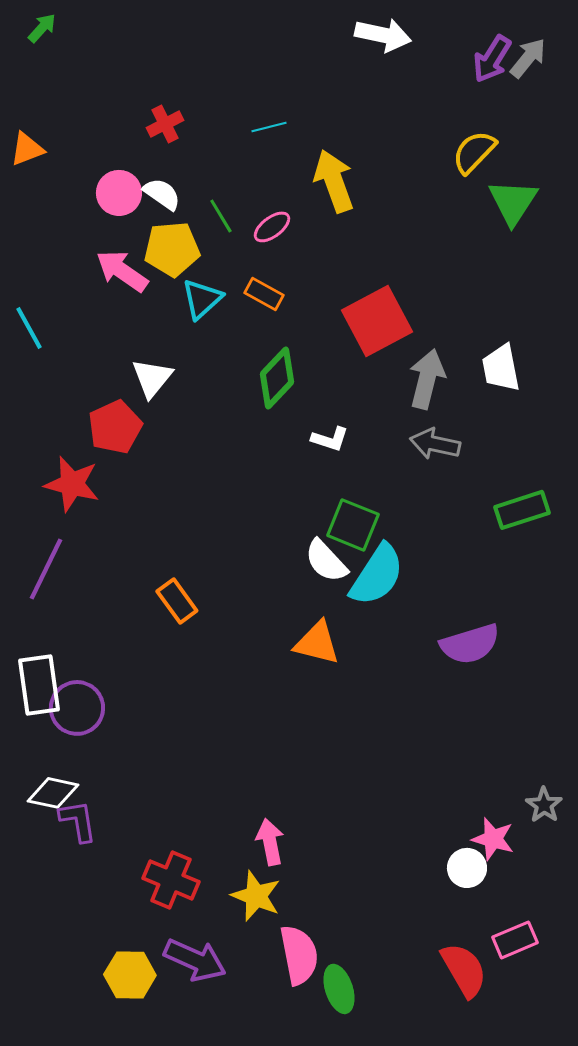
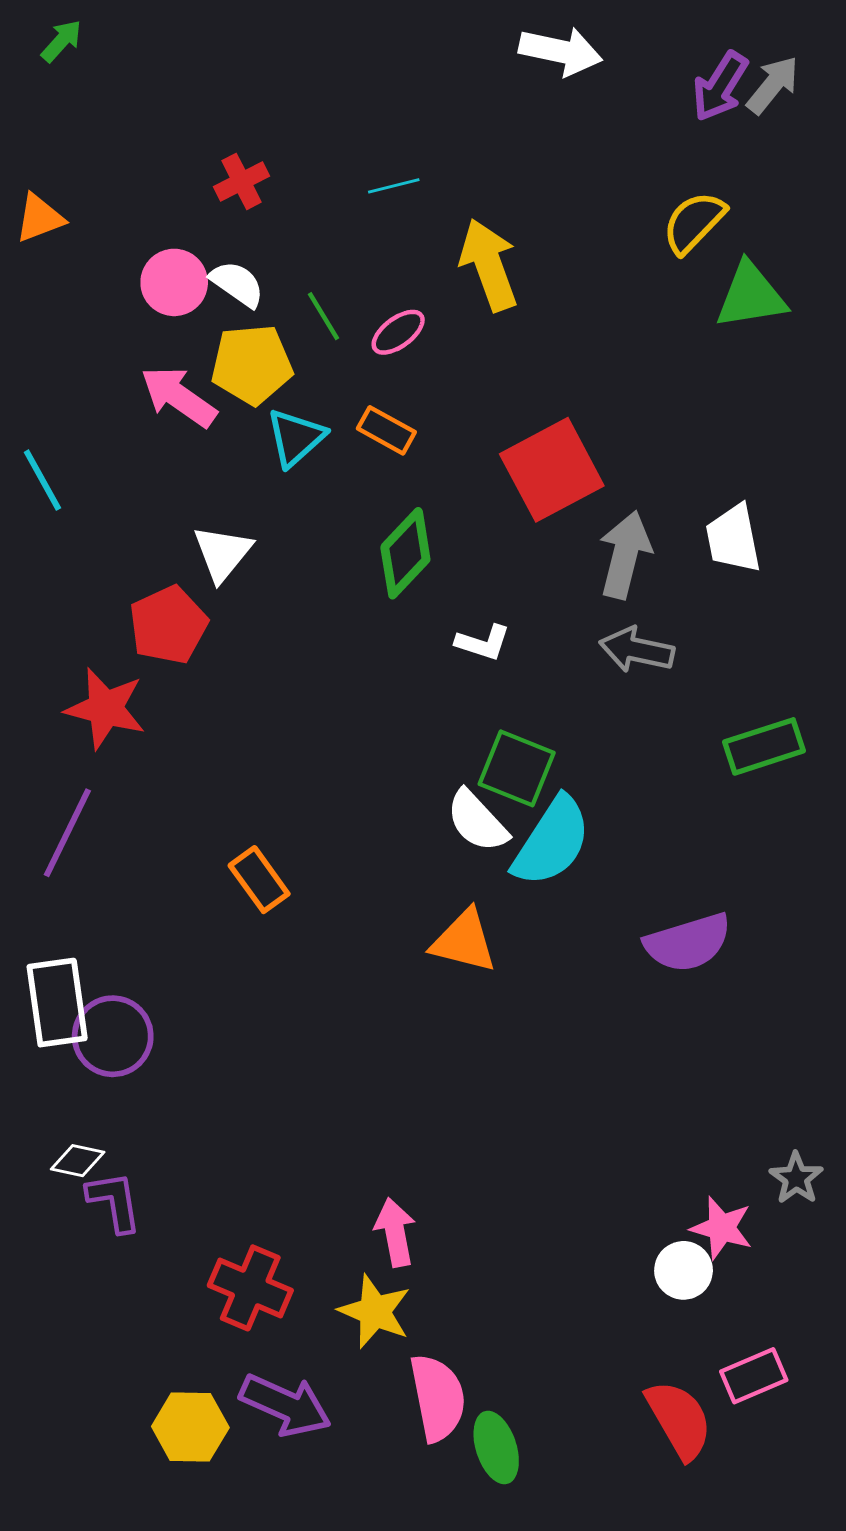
green triangle: (513, 202) -> (751, 296), turned 48
white diamond: (53, 793) -> (78, 1161), size x0.7

